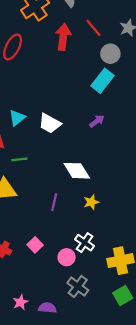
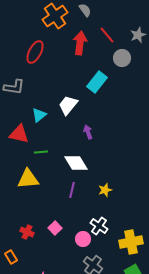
cyan rectangle: (103, 81) -> (97, 82), moved
purple arrow: (97, 121) -> (88, 132), moved, turned -72
white trapezoid: (50, 123) -> (68, 105), moved, turned 100
white diamond: (77, 171) -> (76, 163), moved

